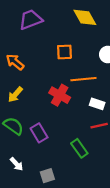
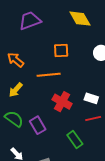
orange line: (83, 79) -> (49, 75), moved
red cross: (60, 95) -> (62, 102), moved

